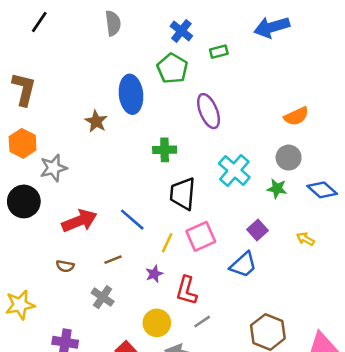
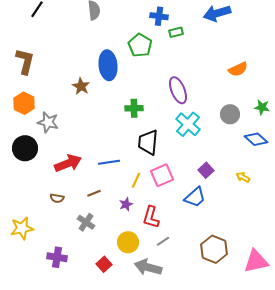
blue cross: (181, 31) -> (159, 16), moved, turned -30
purple ellipse: (208, 111) -> (178, 90), moved
orange semicircle: (296, 116) -> (238, 69), moved
gray star: (54, 168) -> (48, 122), turned 30
green star: (277, 189) -> (262, 107), moved
blue line: (132, 220) -> (109, 162), turned -50

